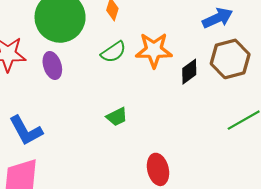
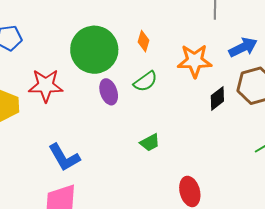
orange star: (154, 50) -> (195, 61), moved
purple ellipse: (52, 65) -> (109, 92), moved

